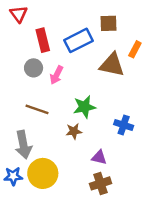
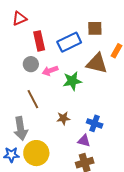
red triangle: (19, 14) -> (20, 18), turned 42
pink arrow: (57, 75) -> (50, 71), turned 42
green star: (84, 107) -> (72, 81), moved
brown line: (37, 109) -> (33, 99), turned 42
blue cross: (124, 125) -> (95, 123), moved

